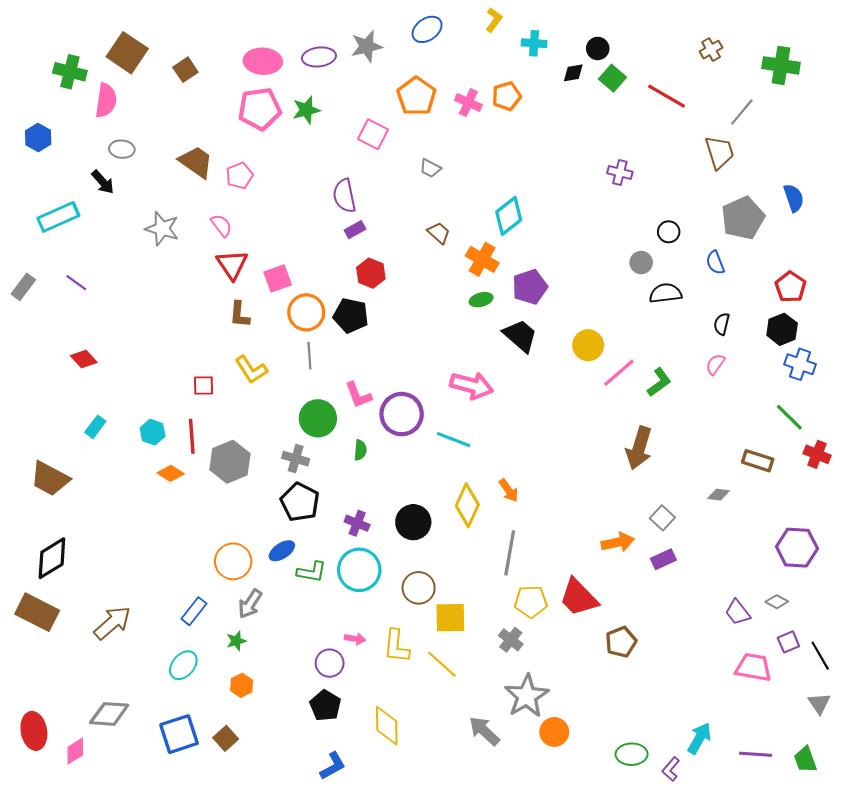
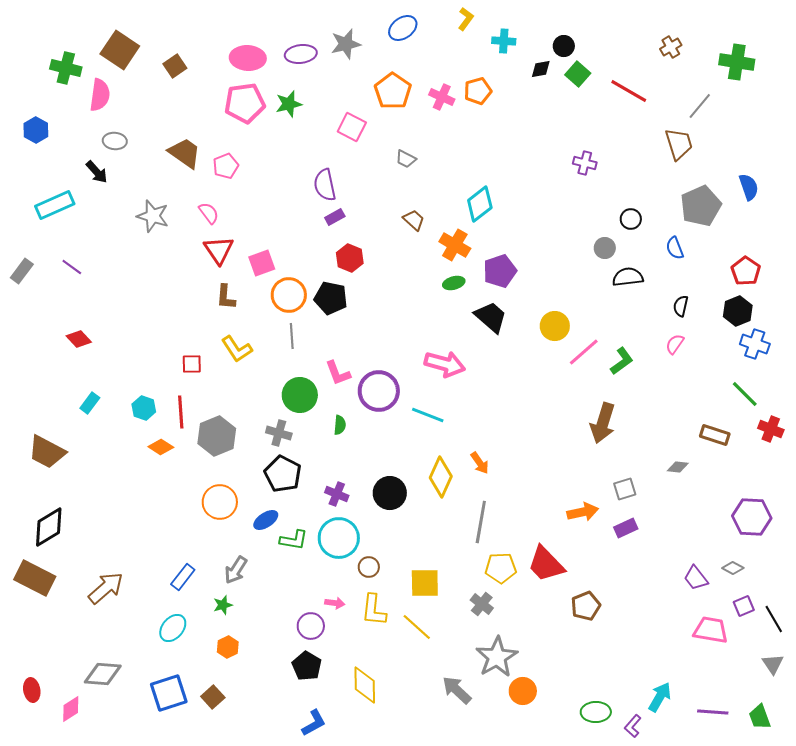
gray square: (662, 518) -> (625, 489), turned 30
orange circle: (233, 561) -> (220, 502), moved
brown circle: (419, 588) -> (369, 567), moved, size x0.7
red ellipse: (34, 731) -> (32, 690), size x0.7

